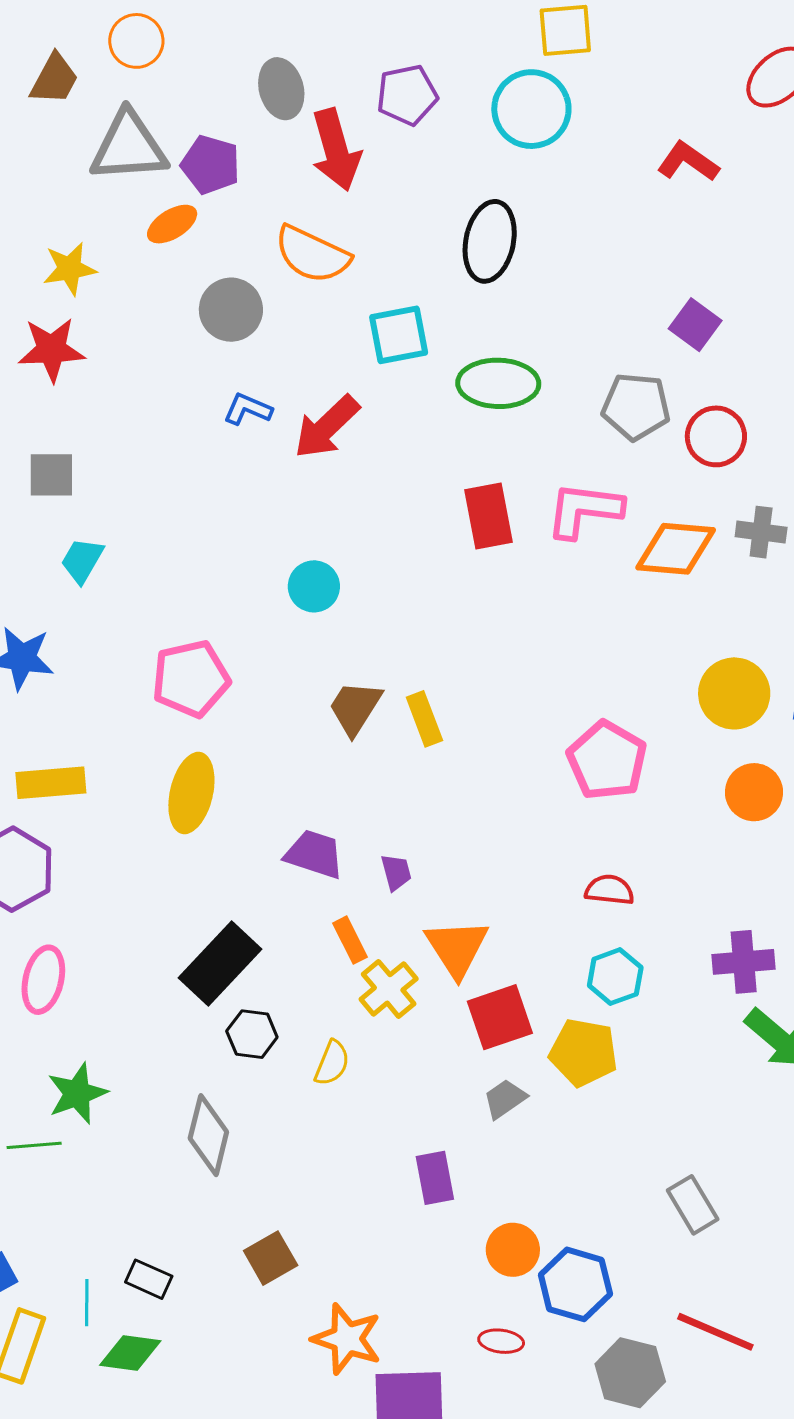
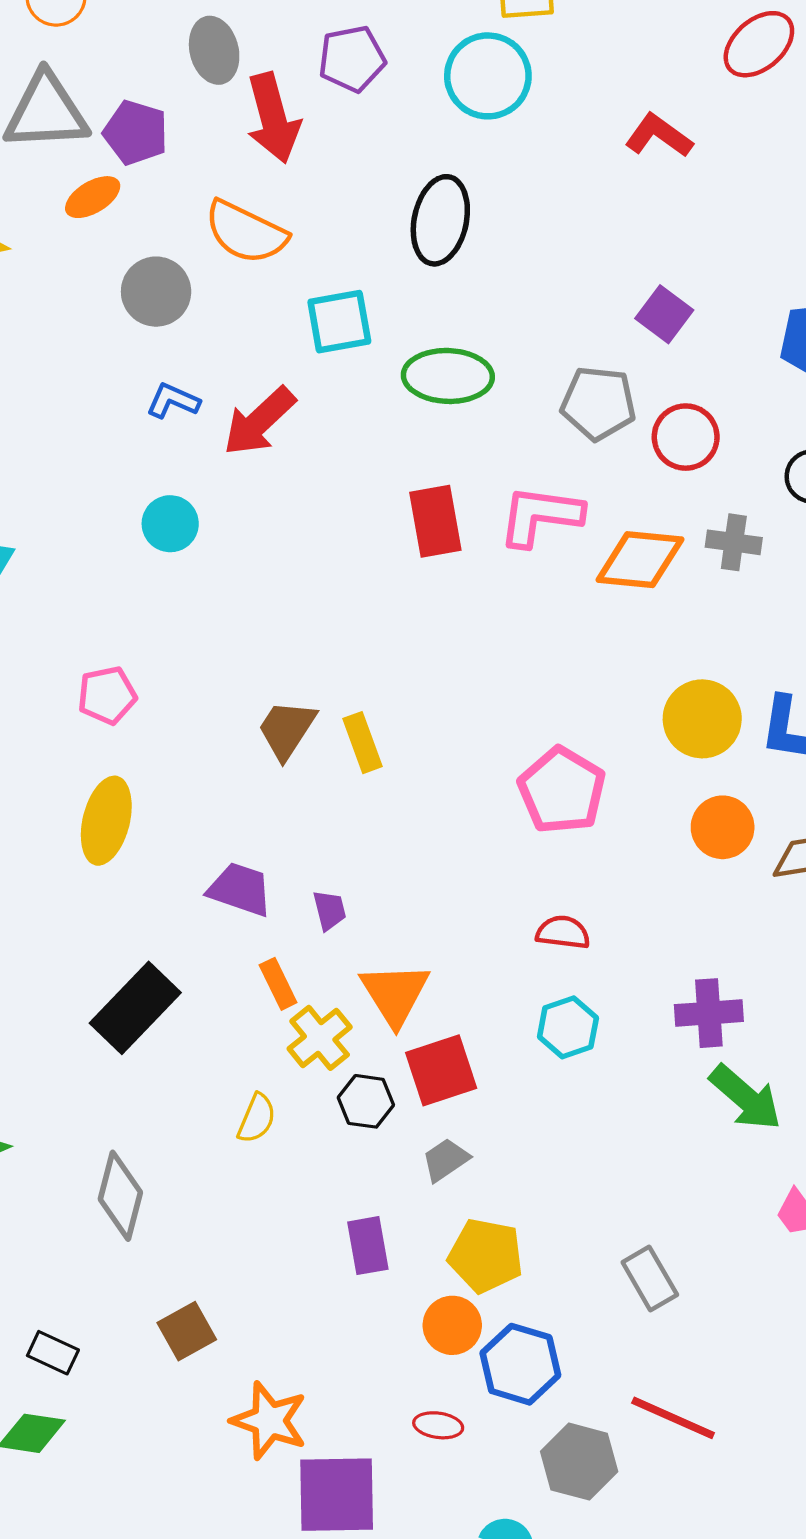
cyan circle: (314, 586) -> (170, 524), moved
pink pentagon: (191, 679) -> (107, 695), size x0.7
black hexagon: (252, 1034) -> (366, 1101), moved
yellow pentagon: (583, 1052) -> (486, 1256), moved

